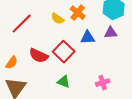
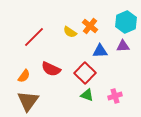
red square: (64, 52) -> (85, 73), moved
green triangle: (64, 82) -> (87, 95), moved

